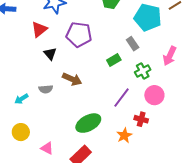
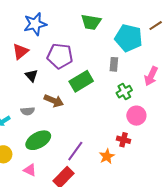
gray rectangle: (133, 44) -> (114, 64), turned 40
green rectangle: (114, 60) -> (81, 81), moved, size x1.6
purple line: (122, 98) -> (75, 151), moved
green ellipse: (88, 123) -> (38, 140), moved

